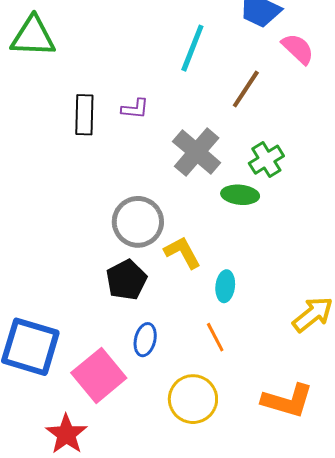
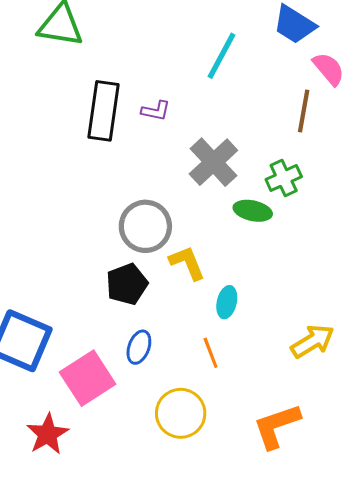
brown line: (246, 89) -> (304, 111), moved, turned -30
black rectangle: (84, 115) -> (103, 111), size x1.4
orange L-shape: (287, 401) -> (277, 426), turned 138

